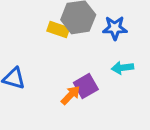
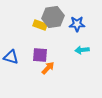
purple square: (86, 86) -> (40, 55), moved, turned 35

